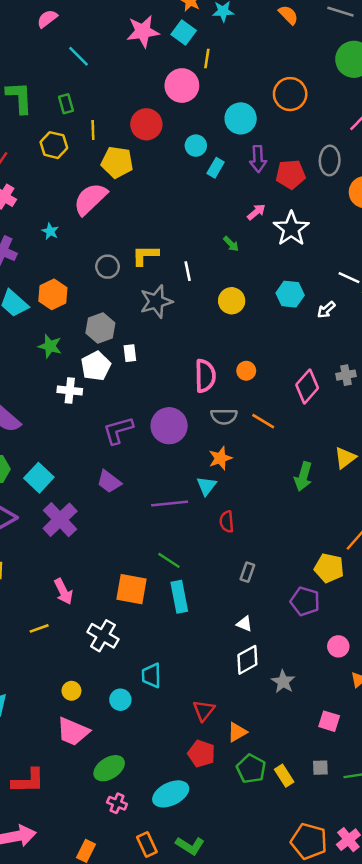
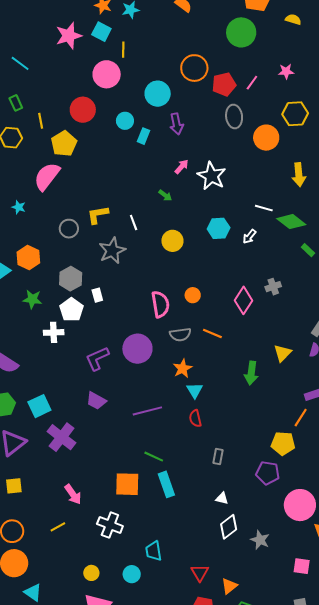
yellow pentagon: (117, 162) -> (64, 144), turned -30
red pentagon: (291, 174) -> (224, 84), moved
cyan square: (39, 478) -> (39, 406), turned 30
cyan triangle: (206, 486) -> (195, 390), moved
pink circle: (338, 646) -> (300, 505), size x1.8

